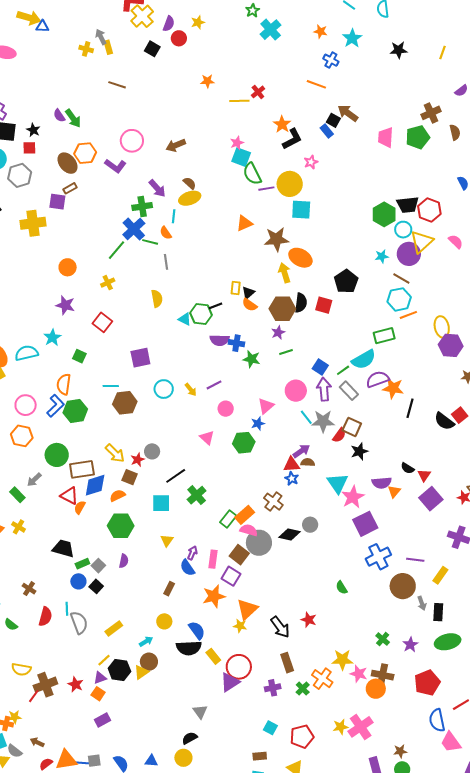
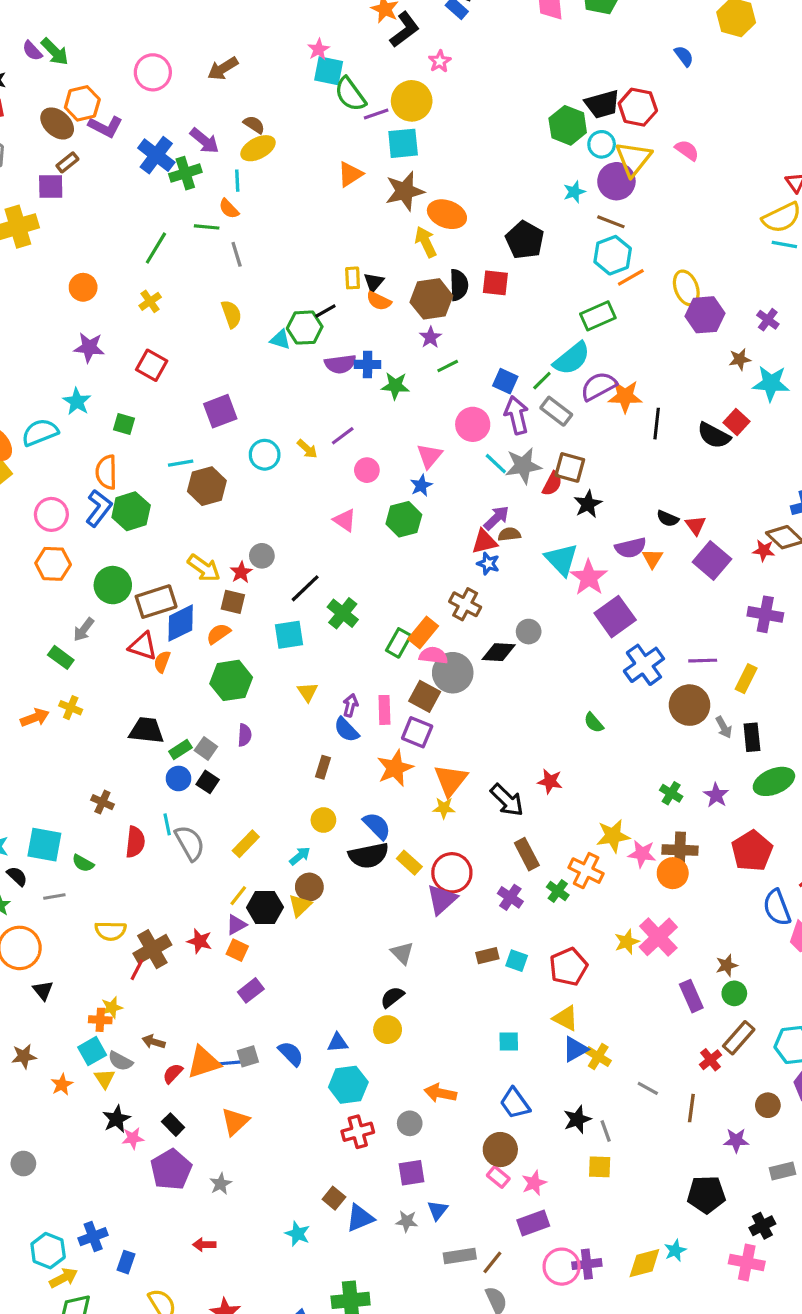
purple L-shape: (115, 166) -> (105, 127), moved
cyan square: (301, 210) -> (403, 143), moved
blue cross: (134, 229) -> (156, 155), moved
purple cross: (273, 688) -> (510, 897), turned -35
brown rectangle: (260, 756) -> (487, 956), moved

